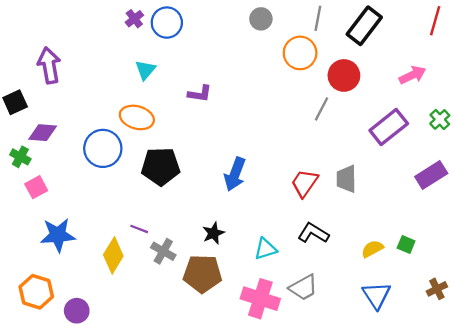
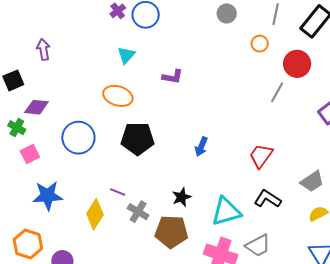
orange circle: (300, 53) -> (260, 44), size x0.6
purple arrow: (49, 65) -> (43, 49), size x0.7
blue circle: (103, 148) -> (78, 138), moved
blue arrow: (235, 174) -> (201, 147), size x0.7
gray trapezoid: (346, 179) -> (312, 181), moved, turned -125
cyan triangle: (265, 249) -> (226, 212), size x1.5

